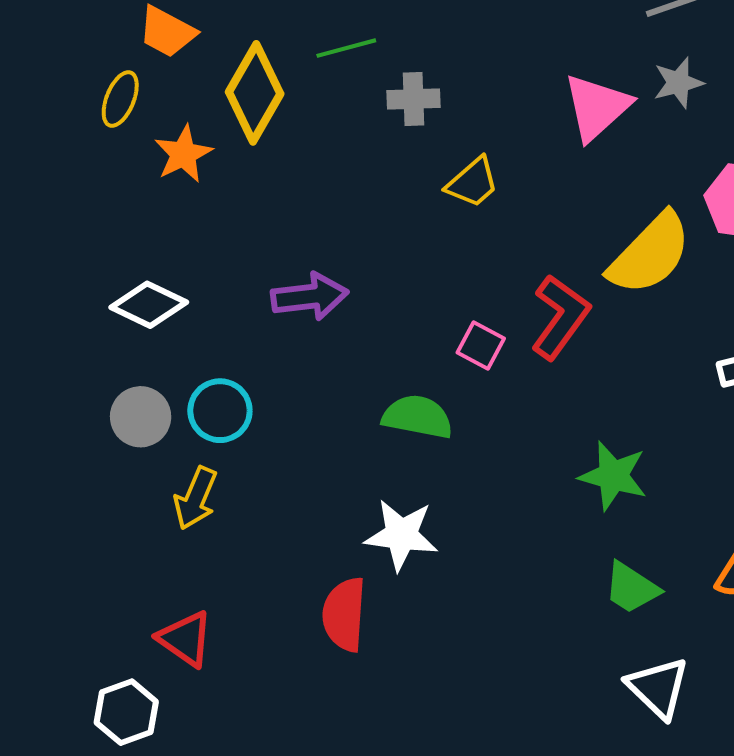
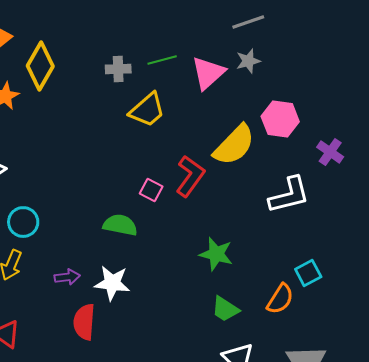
green line: (346, 48) -> (162, 60), moved
yellow trapezoid: (473, 183) -> (147, 110), size x1.4
purple arrow: (310, 297) -> (67, 277), moved, size x0.7

